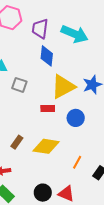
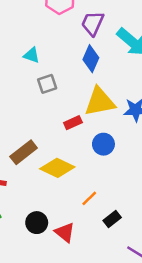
gray square: (19, 85) -> (47, 84), turned 35
red rectangle: (48, 109) -> (73, 123), turned -40
brown rectangle: (17, 142) -> (24, 152), size x1.5

